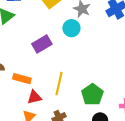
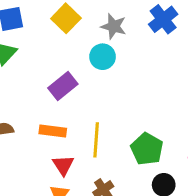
orange rectangle: (22, 79) -> (53, 131), moved
red triangle: (34, 97) -> (63, 165), turned -42

